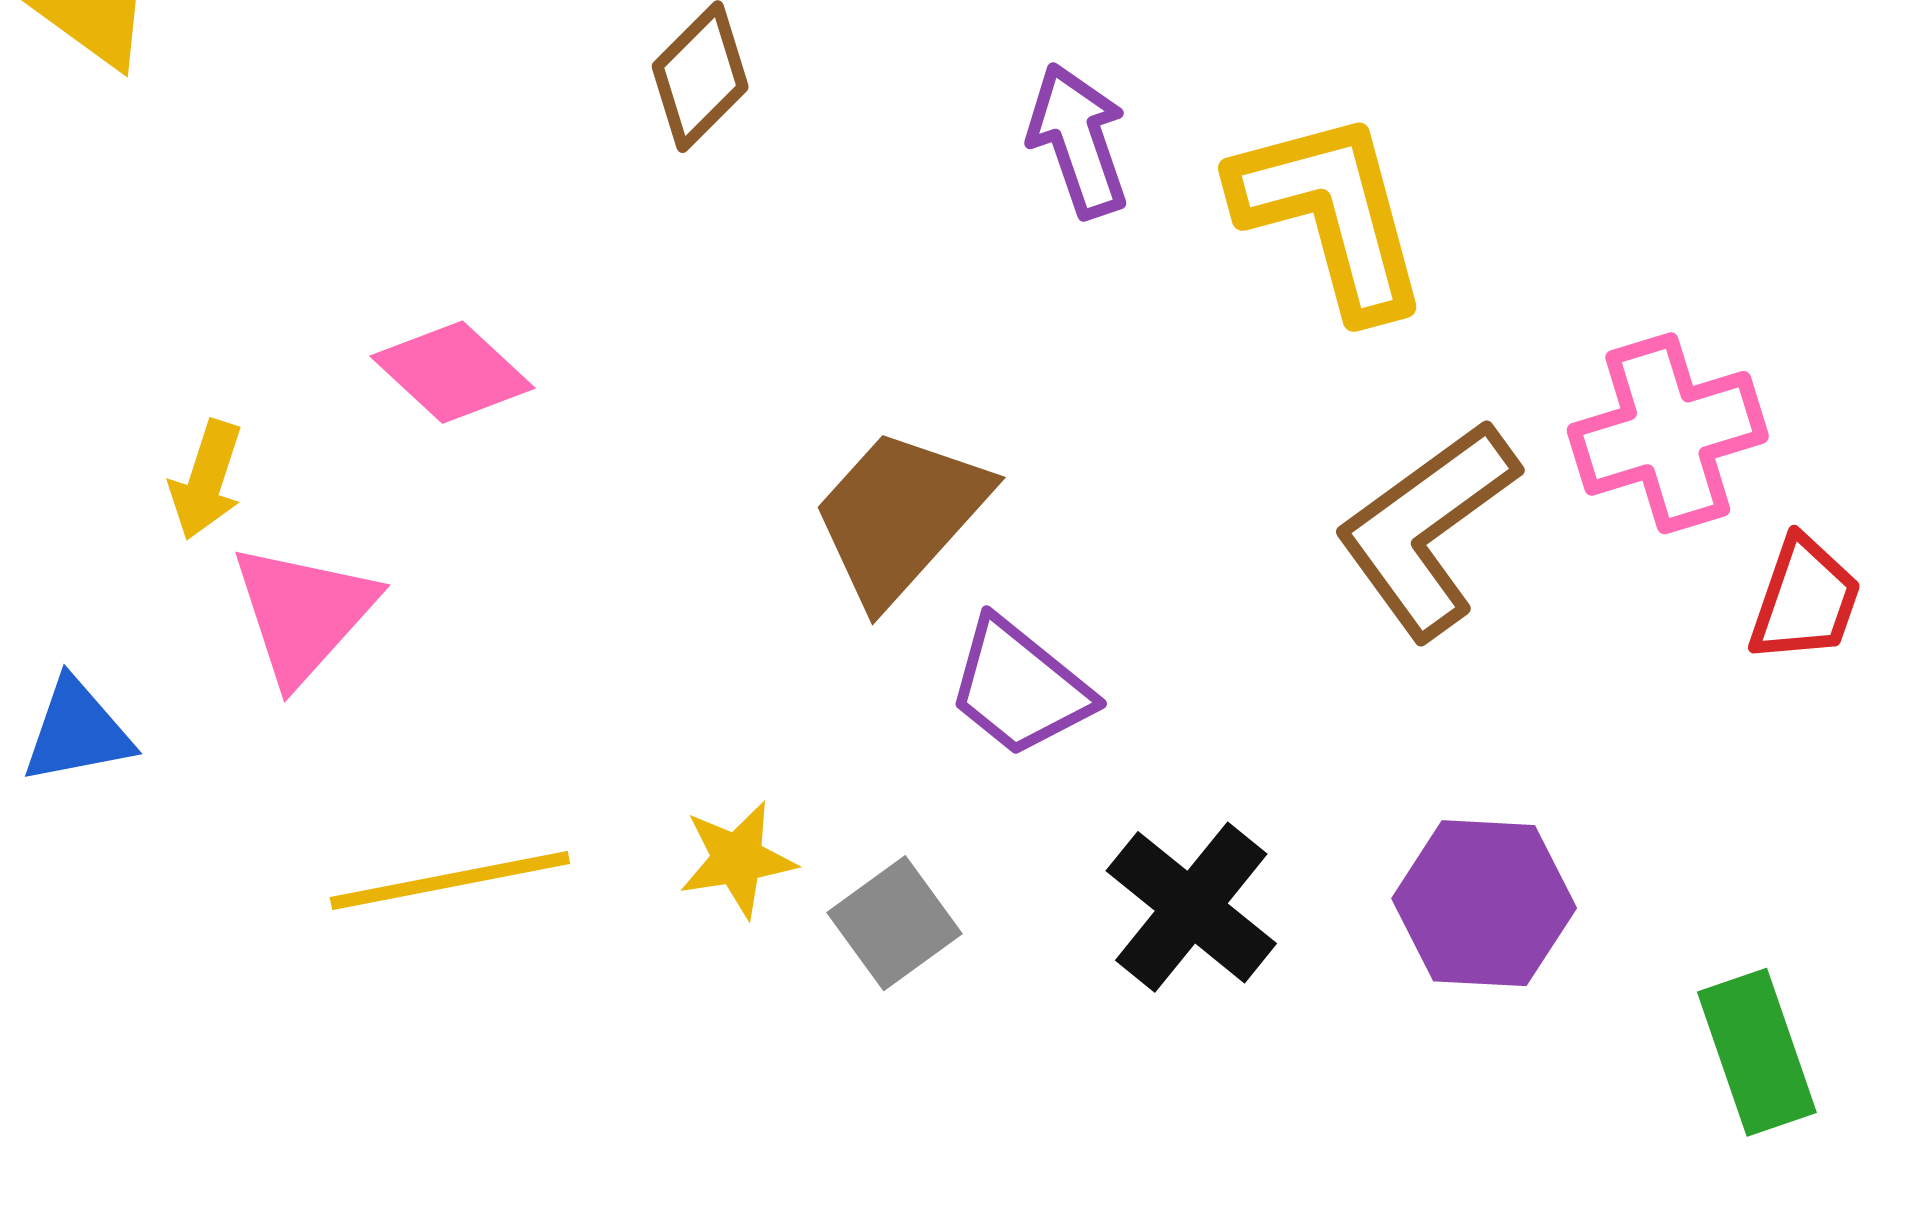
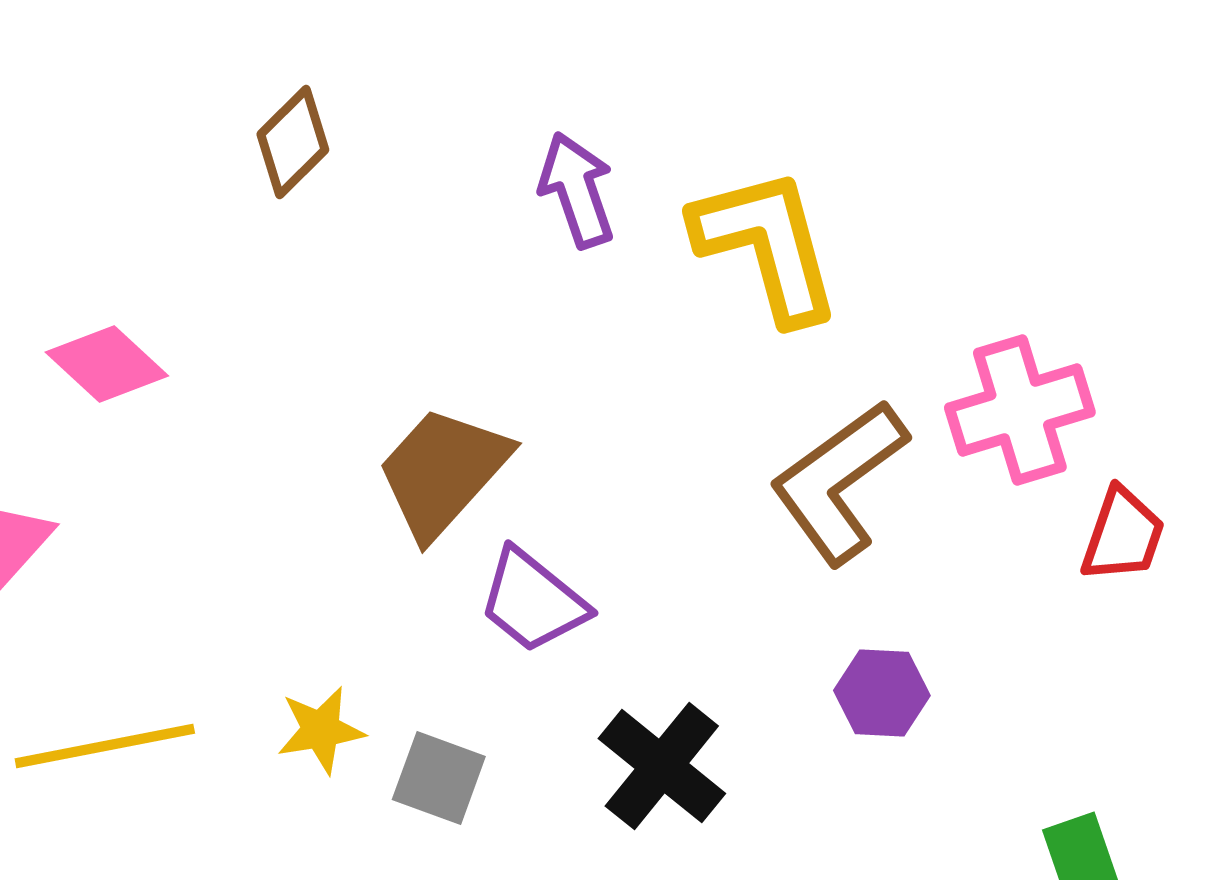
purple hexagon: (1484, 903) -> (882, 693), moved, size x0.7
gray square: (894, 923) -> (439, 778), turned -34

